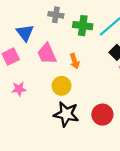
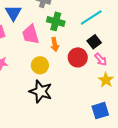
green cross: (83, 26) -> (56, 21), moved
red circle: (102, 115) -> (78, 57), moved

